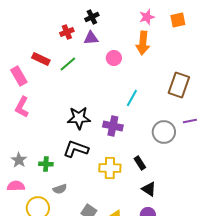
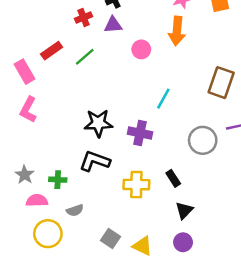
red rectangle: (41, 59) -> (52, 51), turned -60
pink semicircle: (16, 186) -> (37, 201), moved
black triangle: (149, 189) -> (184, 210), turned 42

